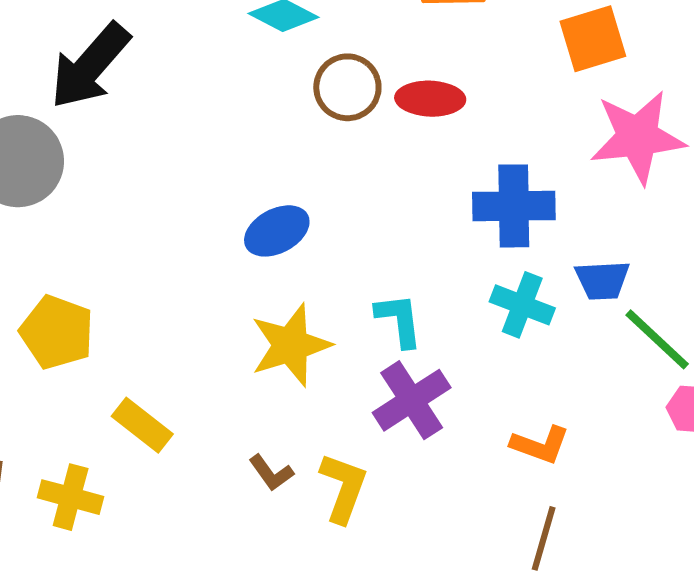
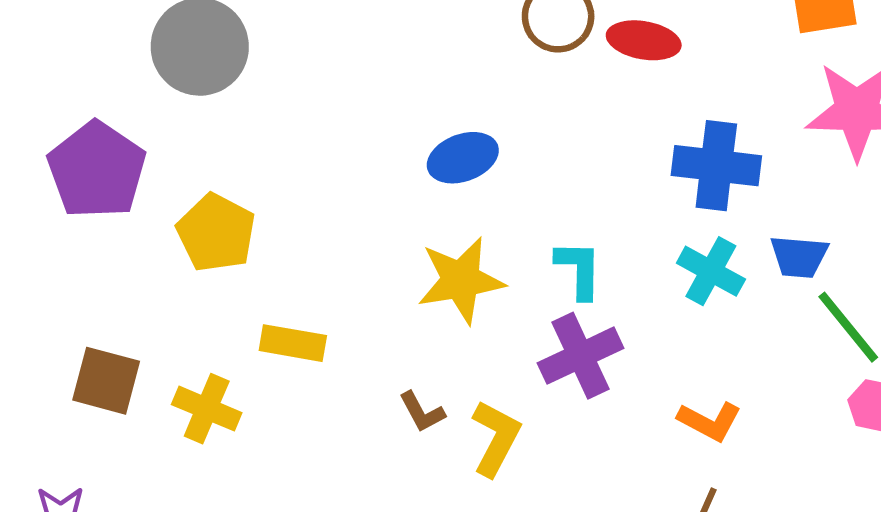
yellow rectangle: (142, 425) -> (293, 343), turned -36

